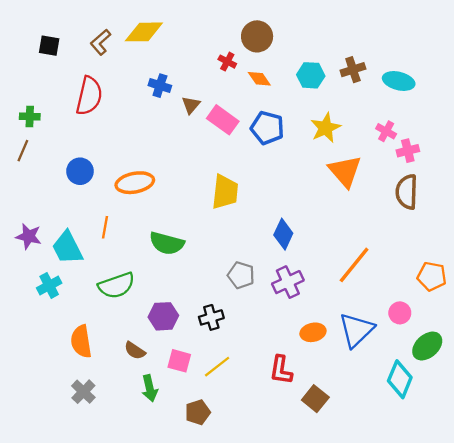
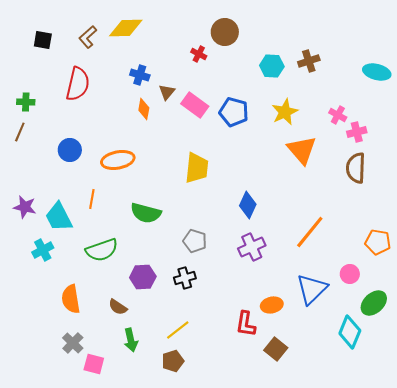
orange diamond: (259, 79) -> (144, 109), moved, turned 45
cyan ellipse: (399, 81) -> (377, 72), moved
gray pentagon: (241, 275) -> (195, 241), moved
orange ellipse: (313, 332) -> (272, 305), moved
pink square: (179, 361) -> (94, 364), moved
yellow line: (217, 367) -> (178, 330), moved

